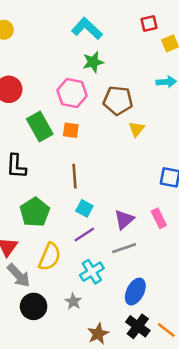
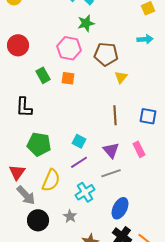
green rectangle: (40, 127) -> (43, 75), size x0.7
brown line: (75, 176) -> (115, 115), moved
green pentagon: (35, 212) -> (39, 144), turned -30
purple triangle: (124, 220) -> (111, 150), turned -30

